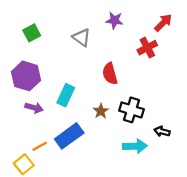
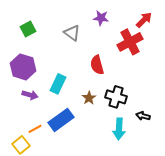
red cross: (147, 48) -> (130, 42), size x1.4
cyan arrow: (135, 146) -> (119, 129), turned 95

